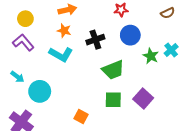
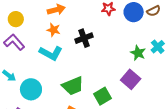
blue circle: (130, 35) -> (134, 12), moved
green trapezoid: (113, 70) -> (73, 86), moved
purple square: (143, 99) -> (131, 79), moved
green square: (113, 100) -> (102, 96), turned -30

